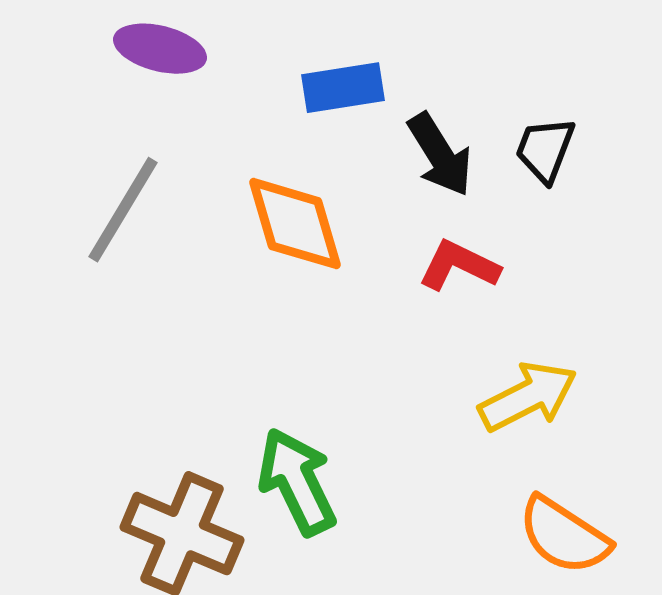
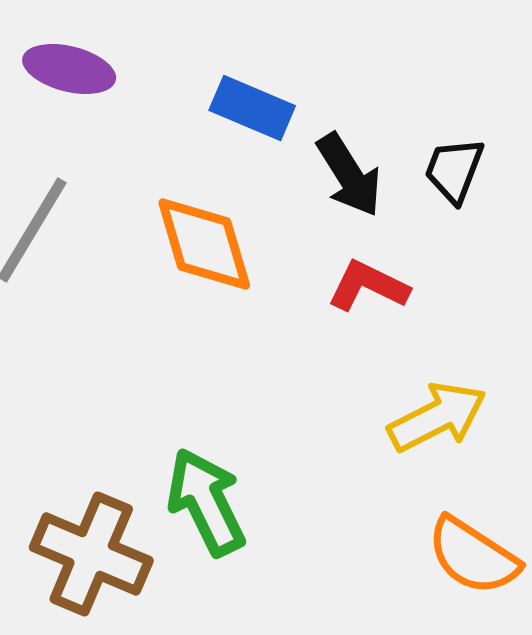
blue rectangle: (343, 88) -> (252, 108), turned 32

